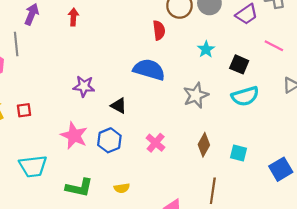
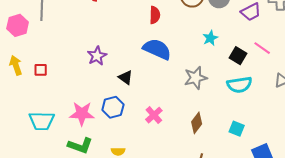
red semicircle: (159, 30) -> (155, 15), moved
pink line: (274, 46) -> (262, 48), moved
purple star: (84, 86) -> (97, 56), turned 30
pink star: (74, 136) -> (82, 114), moved, turned -30
cyan square: (239, 153) -> (237, 129), moved

